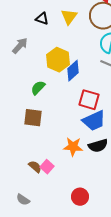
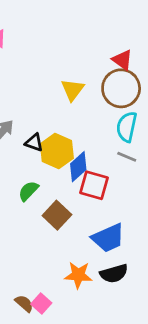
black triangle: (42, 19) -> (34, 142), moved
red square: (89, 100) -> (94, 185), moved
brown square: (33, 118) -> (57, 215), moved, turned 36

